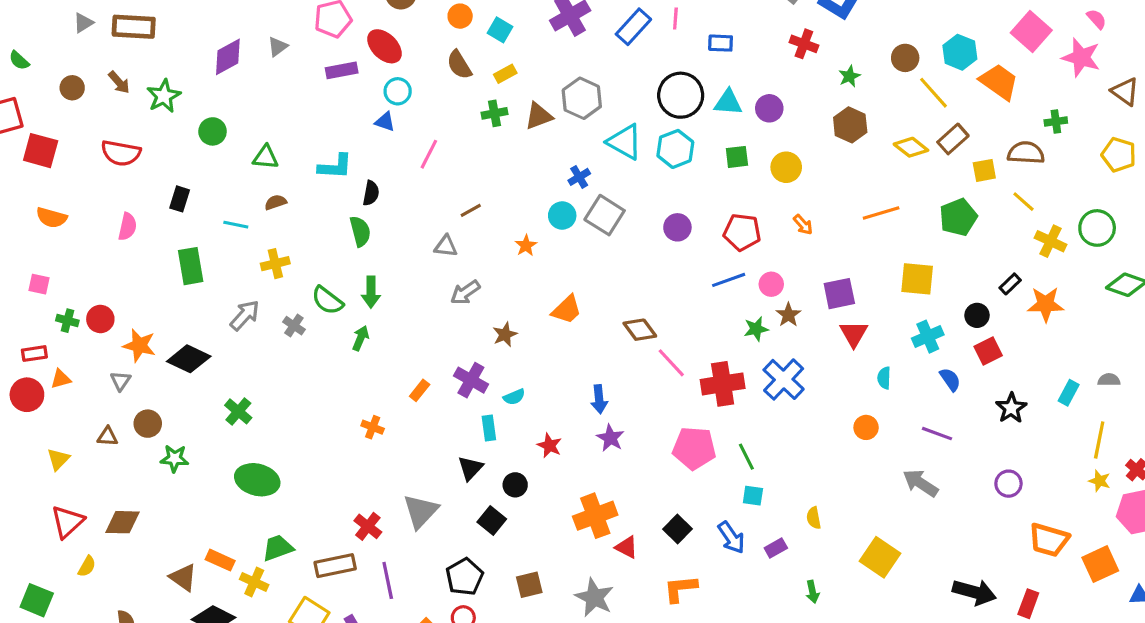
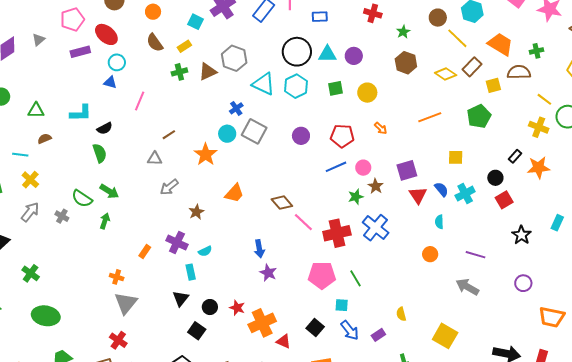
cyan square: (500, 30) -> (196, 22), moved
orange trapezoid: (999, 82) -> (500, 44), moved
black semicircle: (371, 193) -> (105, 128), turned 56
yellow line: (1023, 202) -> (544, 99), moved
orange star: (526, 246) -> (206, 154), size x1.6
yellow cross: (275, 264) -> (30, 180), moved, turned -30
yellow square: (917, 279) -> (456, 157), size x0.7
green arrow: (371, 292) -> (109, 191), turned -54
blue semicircle: (950, 379) -> (441, 189), moved
red star: (549, 446) -> (237, 308), moved
cyan square: (753, 496) -> (342, 305), moved
gray triangle: (421, 511) -> (126, 303), moved

